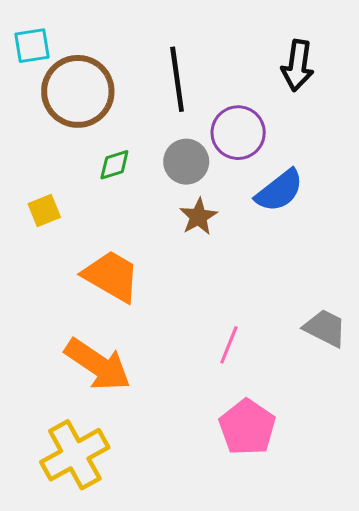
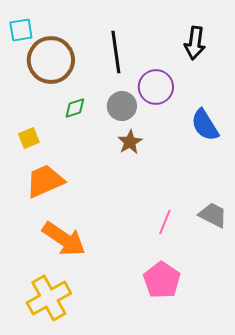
blue semicircle: (279, 191) -> (205, 125), moved, turned 96
orange trapezoid: (111, 276) -> (45, 181), moved, turned -54
pink line: (229, 345) -> (165, 222), moved

